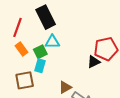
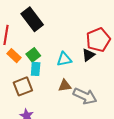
cyan triangle: (52, 42) -> (64, 59), moved
brown triangle: (65, 87) -> (65, 86), turned 32

